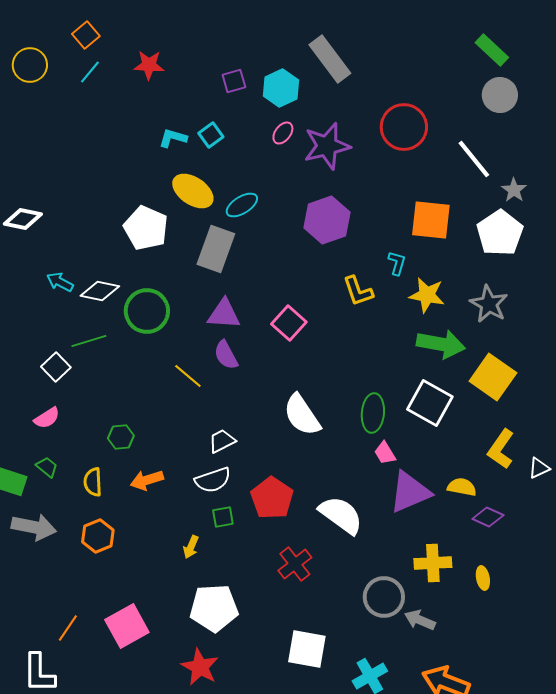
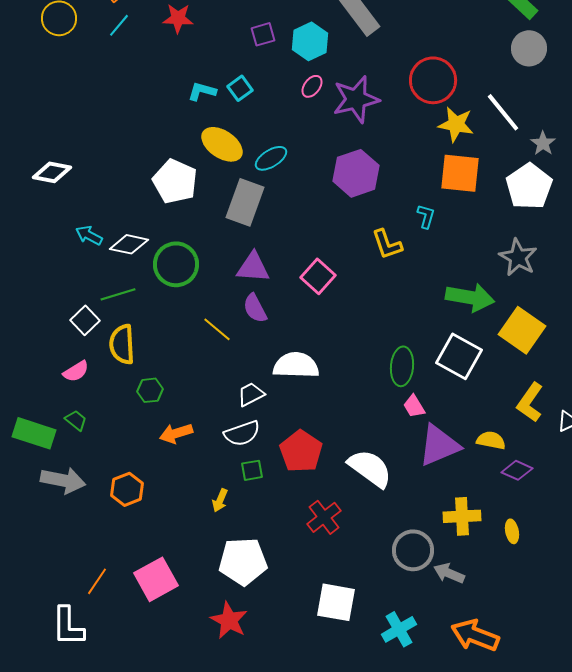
yellow star: (427, 295) -> (456, 124), moved
white semicircle: (302, 415) -> (296, 365), moved, turned 126
yellow semicircle: (93, 482) -> (122, 344), moved, size x1.4

